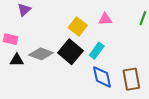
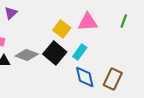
pink triangle: (105, 19) -> (88, 22), size x1.5
brown rectangle: (131, 79) -> (113, 79), turned 35

